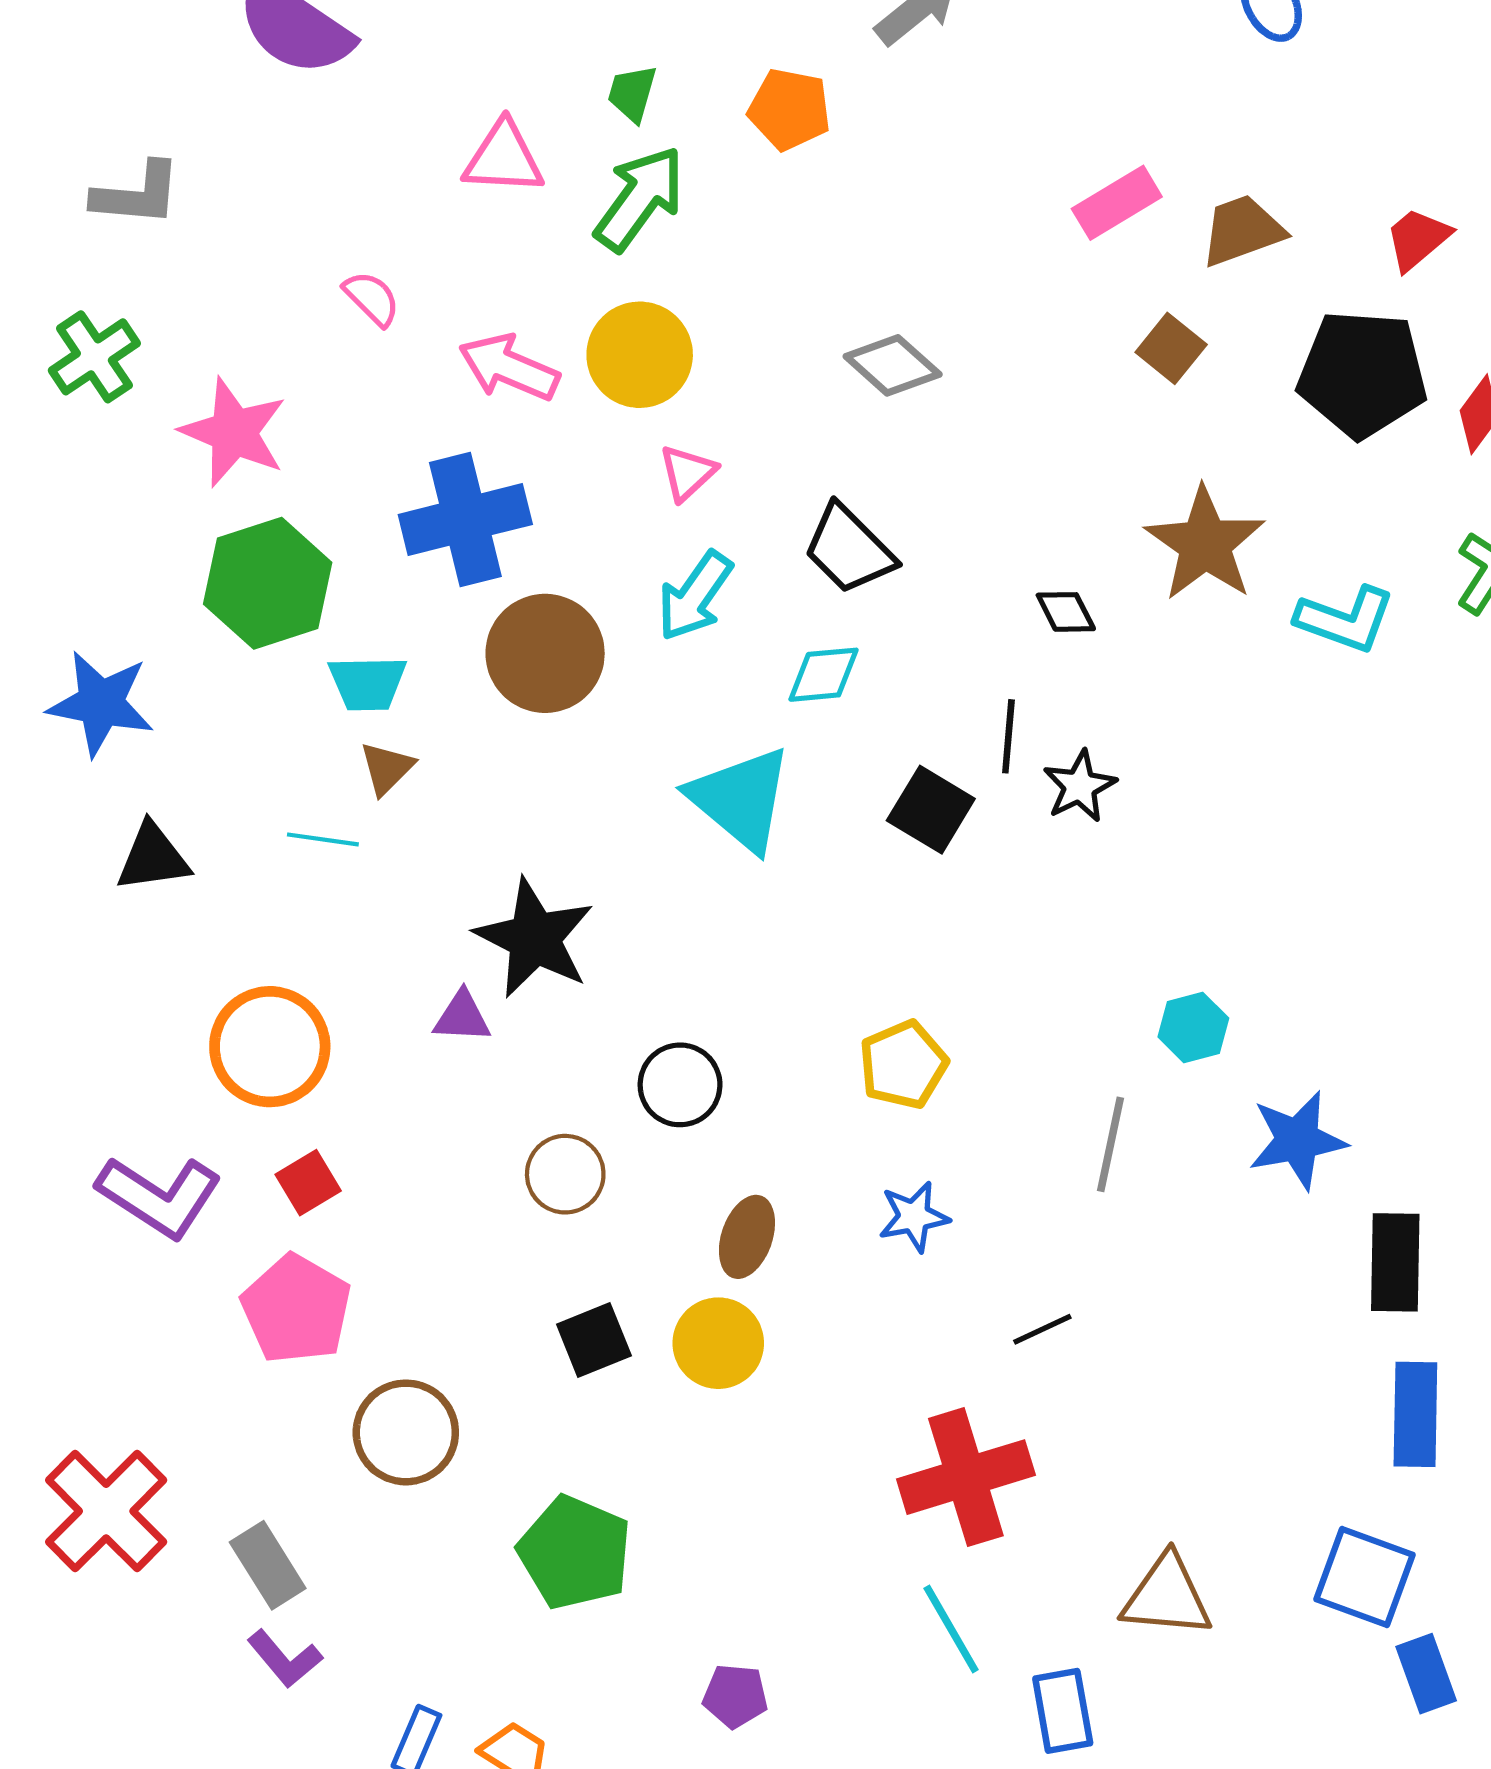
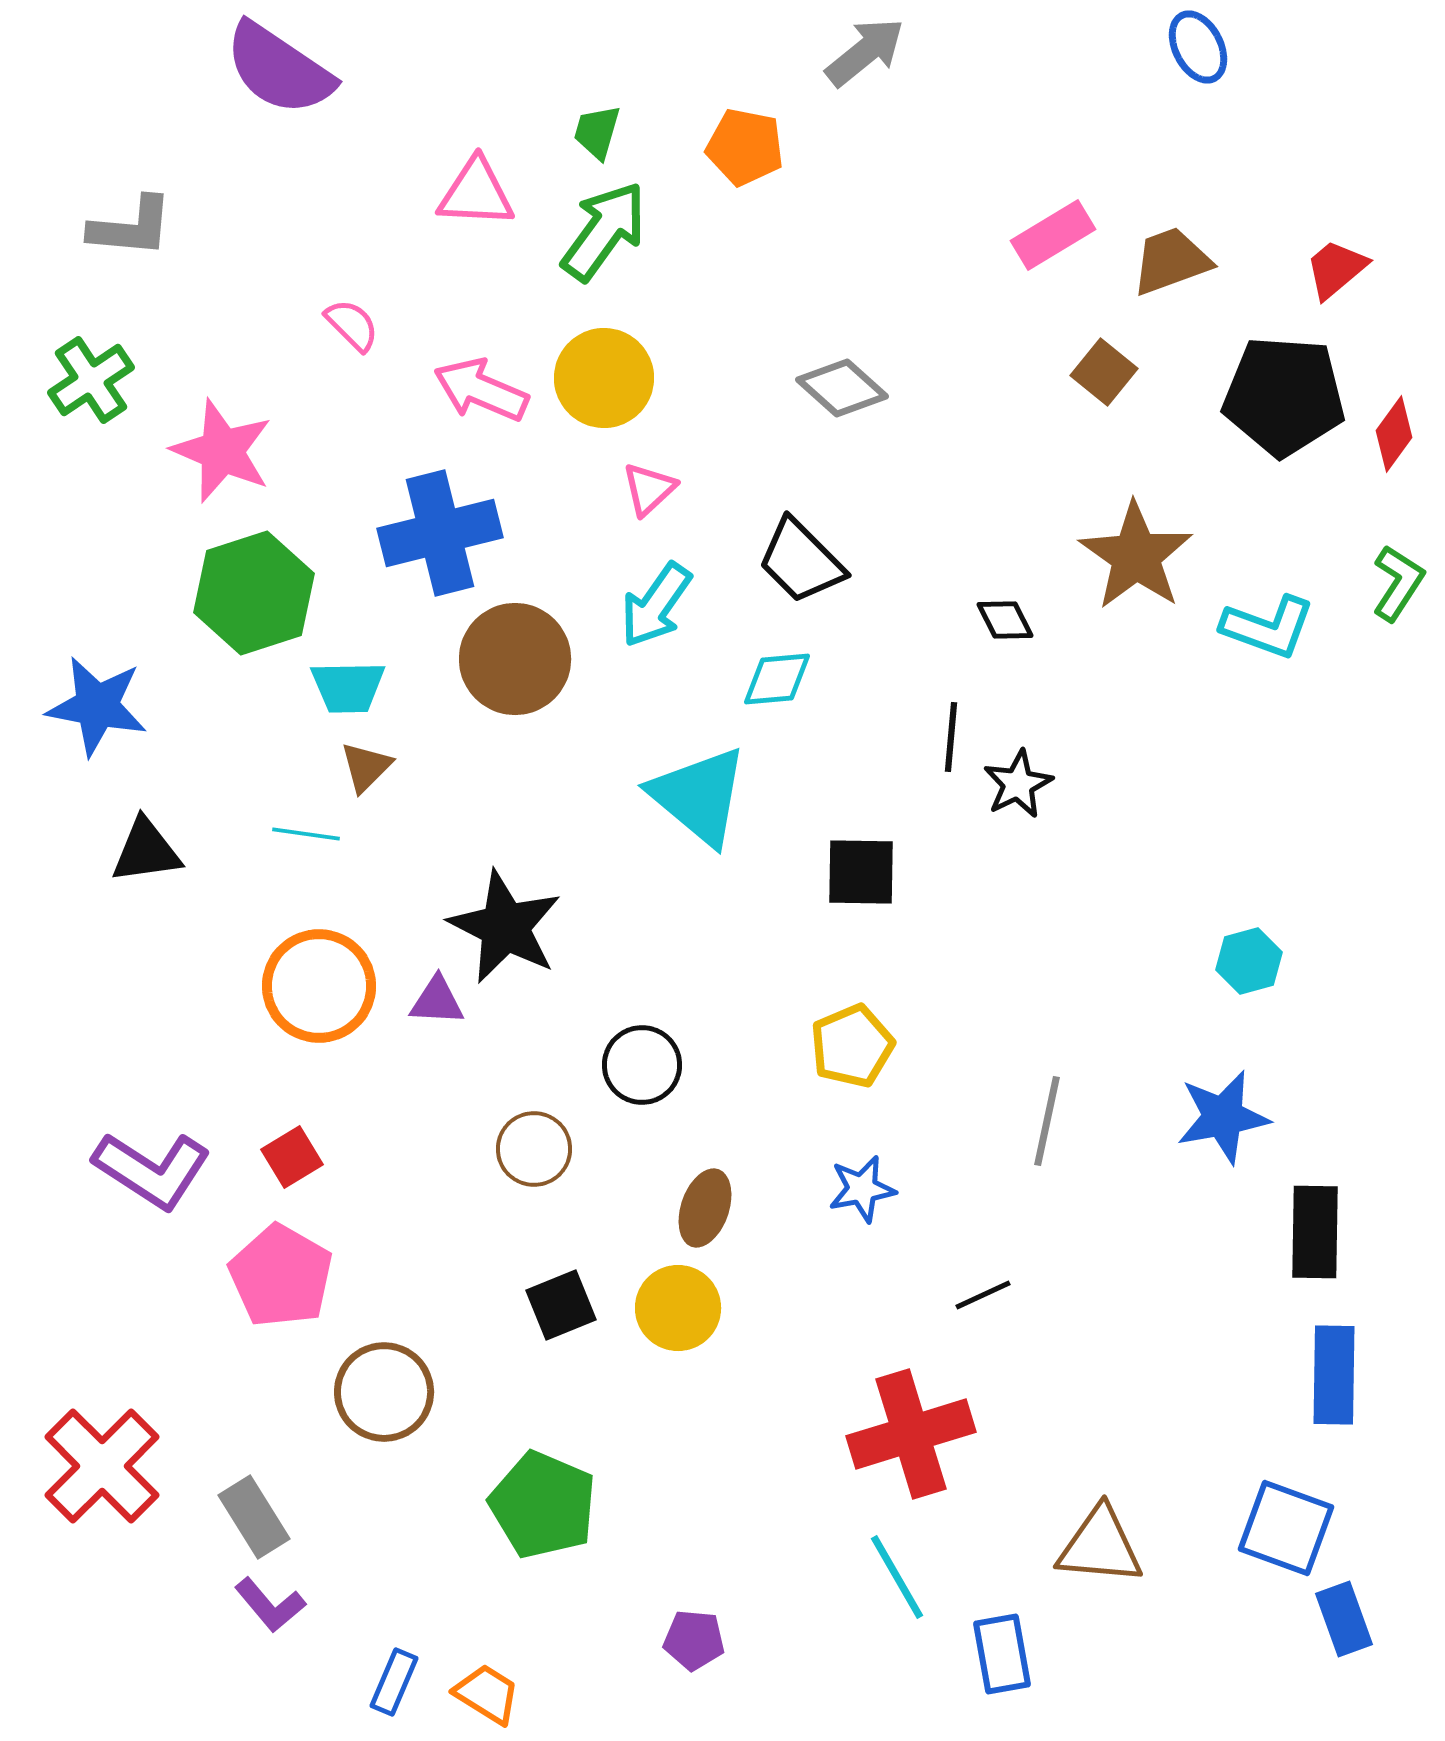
black square: (931, 810) -> (861, 872), moved, turned -30
cyan hexagon: (1193, 1027) -> (1249, 961), moved
orange circle: (270, 1047) -> (319, 986), moved

